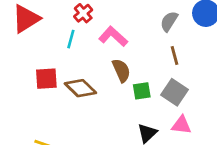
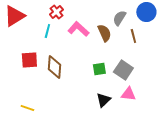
brown line: (174, 55) -> (133, 36), moved
brown semicircle: (121, 70) -> (104, 33), moved
brown diamond: (80, 88) -> (54, 67), turned 50

